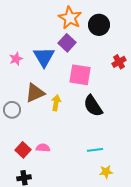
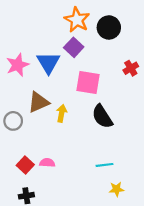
pink star: (16, 59) -> (18, 65), size x1.5

